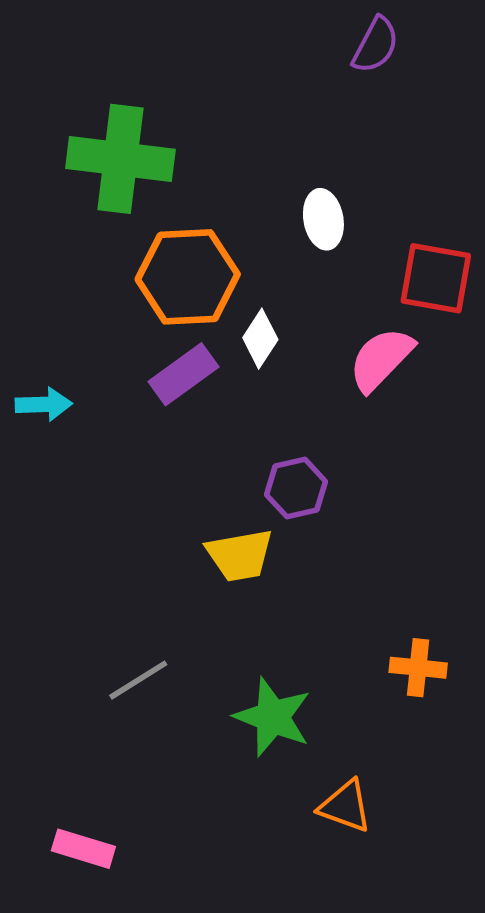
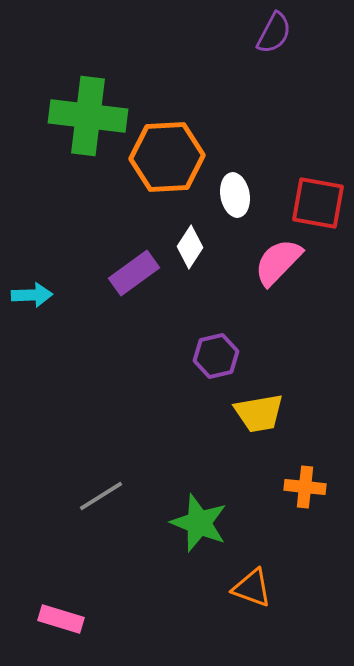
white ellipse: (323, 219) -> (235, 195), moved
orange hexagon: (188, 277) -> (167, 157), moved
yellow trapezoid: (240, 555) -> (259, 413), moved

